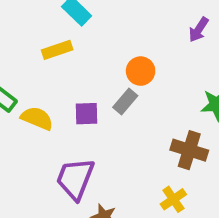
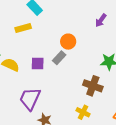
yellow cross: (173, 199) -> (83, 112), turned -32

